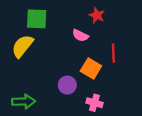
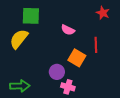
red star: (97, 15) -> (103, 13), moved
pink cross: (94, 103) -> (68, 87), moved

